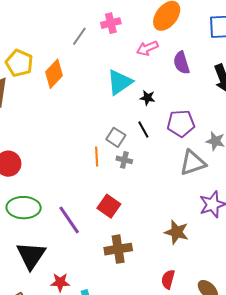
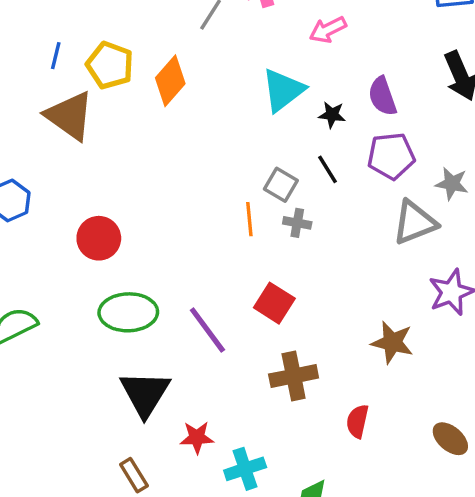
purple semicircle: (181, 63) -> (382, 96), moved
red semicircle: (168, 279) -> (357, 421), moved

